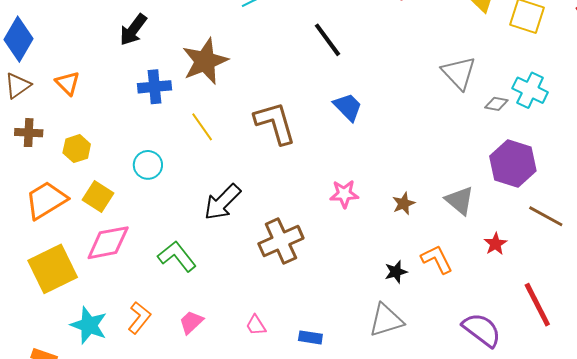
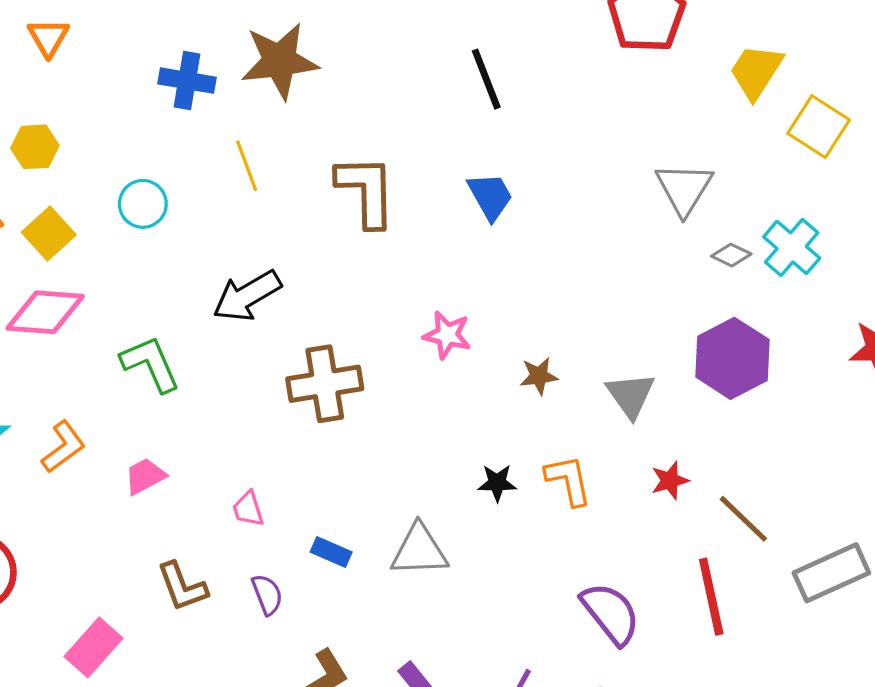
brown line: (546, 216) -> (743, 519), moved
gray triangle: (386, 320) -> (419, 550), moved

